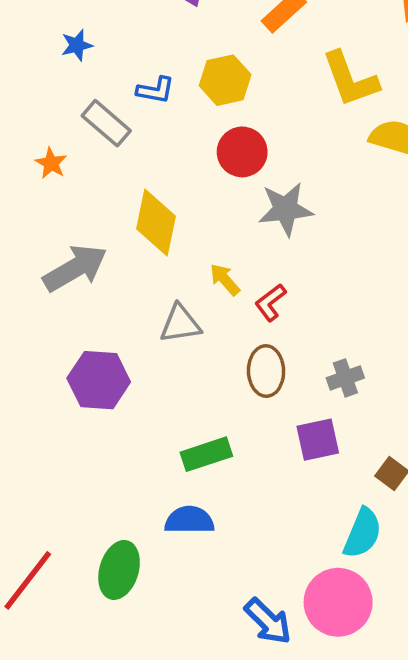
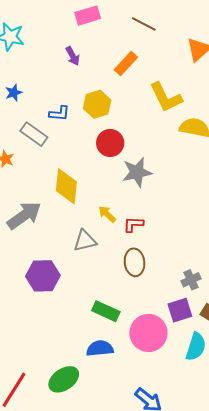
red L-shape: (270, 302) -> (133, 224), turned 45
gray cross: (345, 378) -> (191, 280), moved
purple square: (318, 440) -> (180, 310), moved
green rectangle: (206, 454) -> (106, 311), turned 48
green ellipse: (119, 570) -> (64, 379), turned 44
pink circle: (338, 602) -> (148, 333), moved

